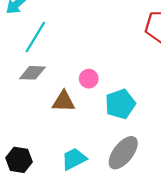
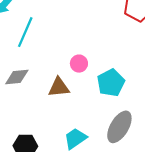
gray diamond: (32, 73) -> (17, 77), moved

